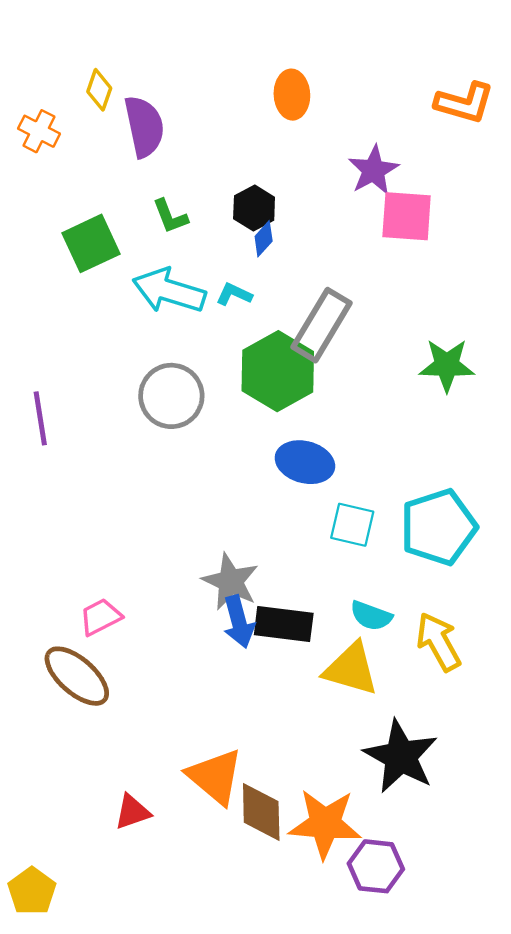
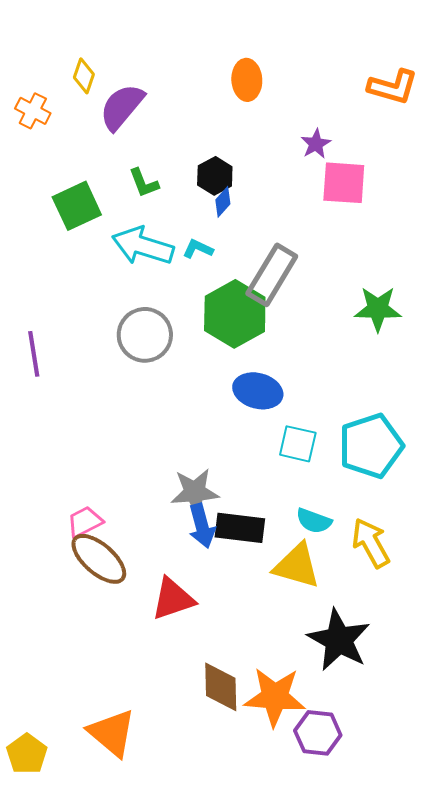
purple semicircle: (144, 126) -> (122, 107), turned -128
purple star: (373, 170) -> (316, 144), size x0.7
gray star: (230, 581) -> (195, 492), turned -30
brown ellipse: (77, 676) -> (99, 559), moved
orange triangle: (215, 777) -> (112, 733), moved
red triangle: (132, 812) -> (173, 599), moved, size x1.4

